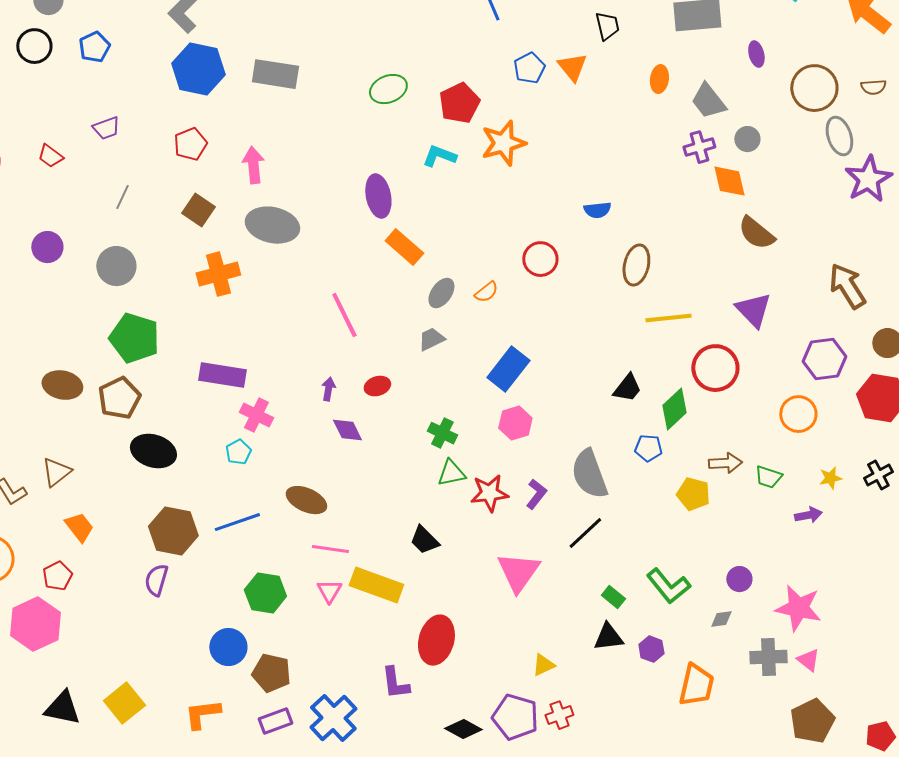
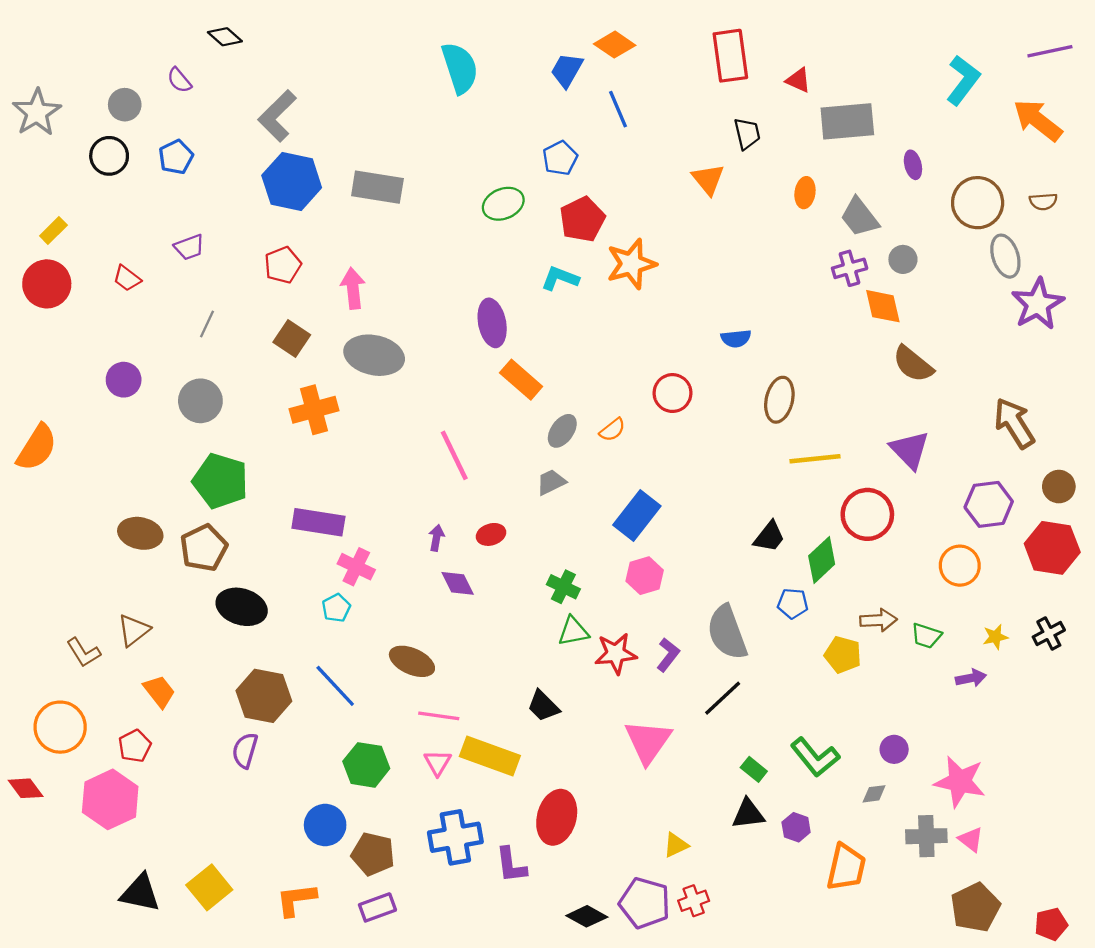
blue pentagon: (529, 68) -> (560, 158), moved
blue line: (237, 522) -> (335, 686), turned 66
blue cross: (333, 718) -> (455, 837), moved, turned 33

